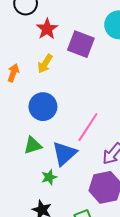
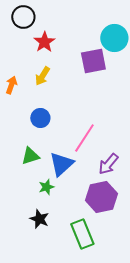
purple square: (81, 44) -> (93, 61), moved, turned -32
blue circle: (43, 107) -> (40, 118), size x0.7

